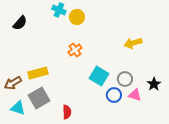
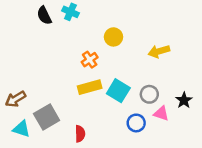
yellow circle: (77, 17) -> (113, 37), moved
black semicircle: (20, 23) -> (44, 15), moved, turned 112
yellow rectangle: (38, 73) -> (90, 87), moved
blue circle: (114, 95) -> (136, 123), moved

